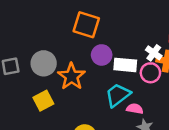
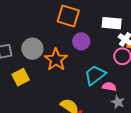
white rectangle: (125, 65) -> (112, 23), moved
yellow square: (43, 101) -> (21, 77), moved

